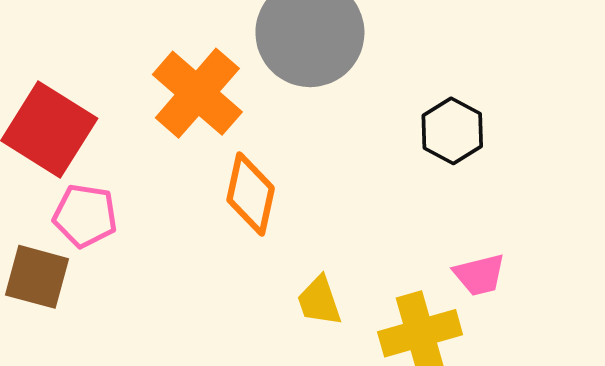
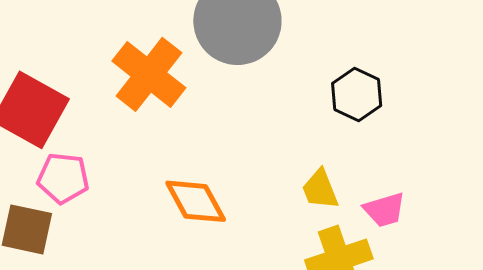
orange diamond: (251, 194) -> (196, 201), moved, turned -38
yellow trapezoid: (319, 301) -> (320, 189), moved

